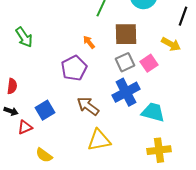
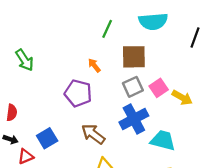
yellow arrow: (171, 44) -> (182, 98), moved
purple pentagon: (74, 68) -> (78, 93), turned -30

